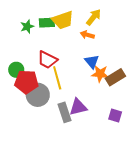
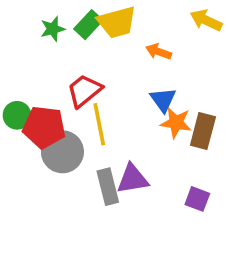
yellow arrow: (94, 17) -> (206, 20), moved, turned -108
green rectangle: (47, 23) -> (88, 25), turned -49
red trapezoid: (47, 60) -> (84, 91), turned 110
green circle: (16, 70) -> (17, 115), moved
brown rectangle: (115, 77) -> (203, 131), turned -48

